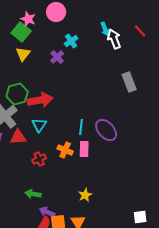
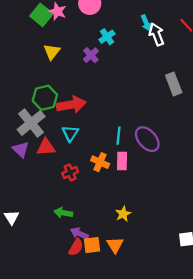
green square: (21, 32) -> (41, 15), moved

